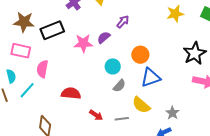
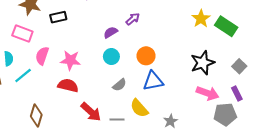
yellow star: (175, 14) -> (201, 19), moved, turned -30
black rectangle: (52, 30) -> (58, 17), size x0.7
pink star: (83, 43) -> (70, 60), moved
cyan circle: (113, 66) -> (111, 57), moved
red arrow: (96, 115) -> (91, 112), size x1.5

